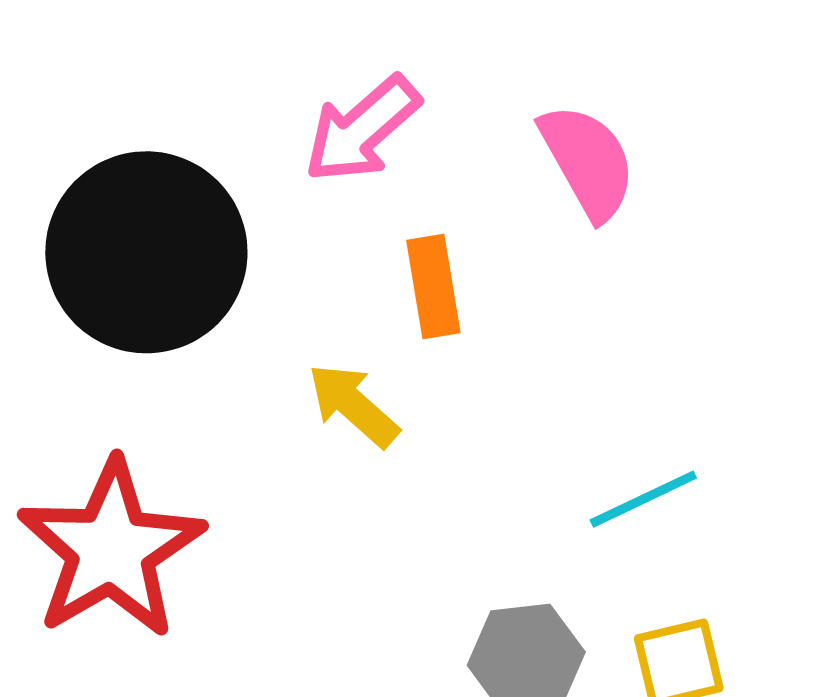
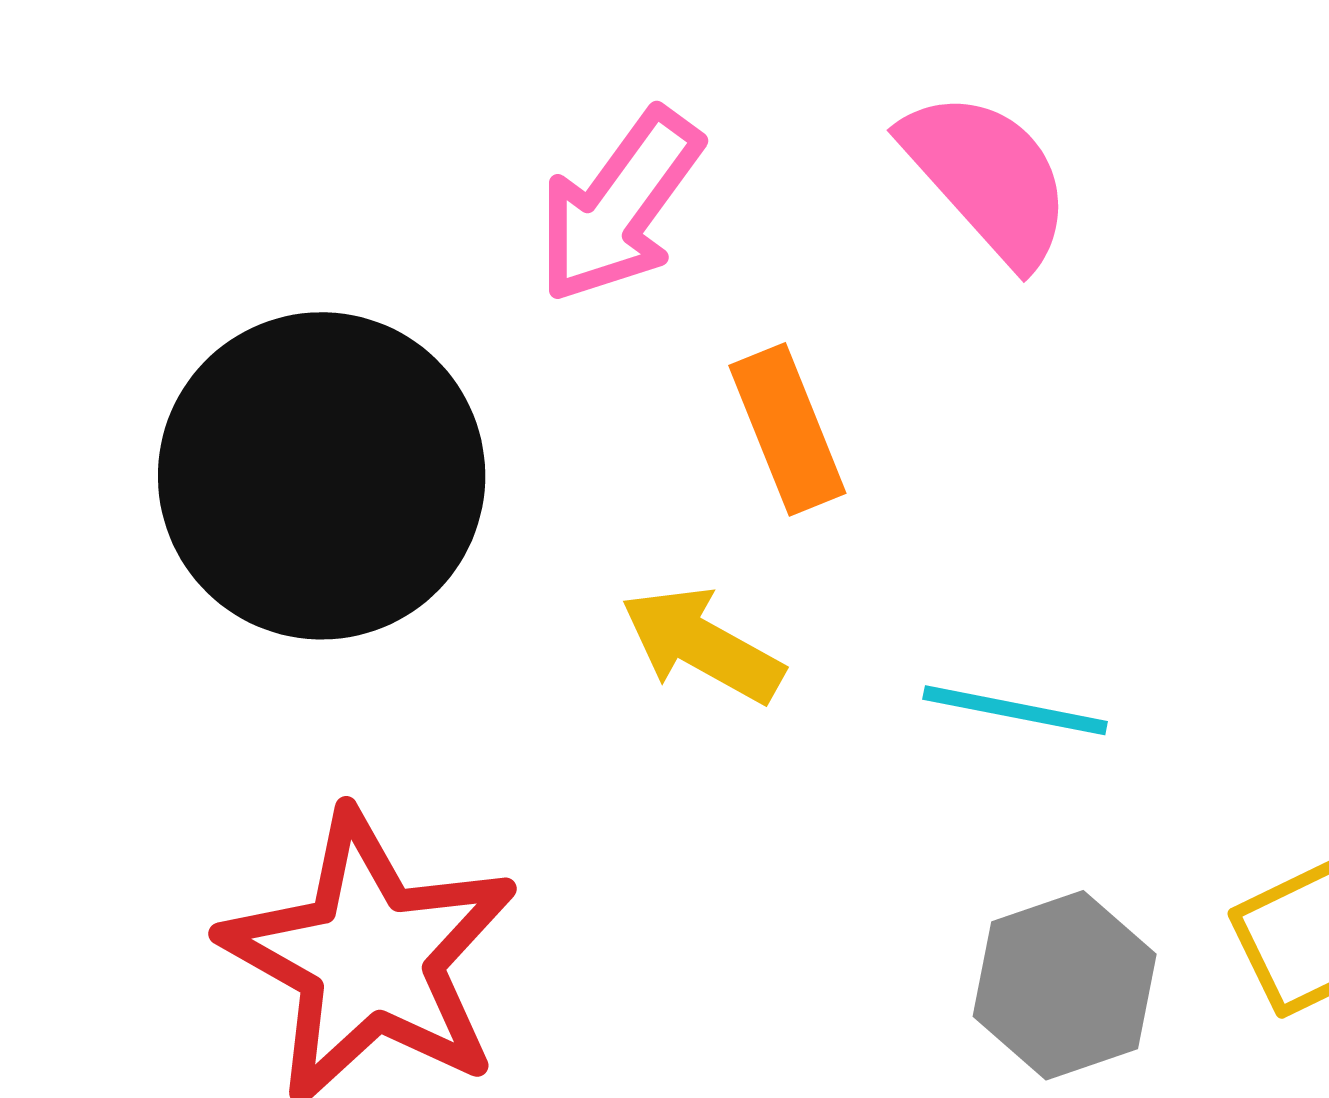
cyan line: (643, 499) -> (1015, 710), moved, turned 49

